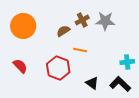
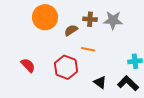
brown cross: (82, 20) -> (90, 19), turned 32
orange circle: (23, 26) -> (45, 17), moved

